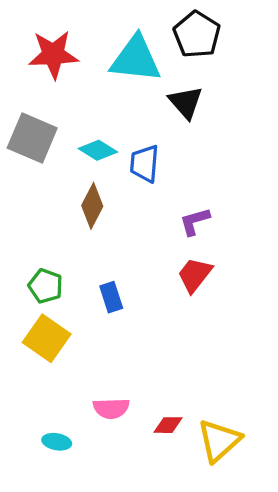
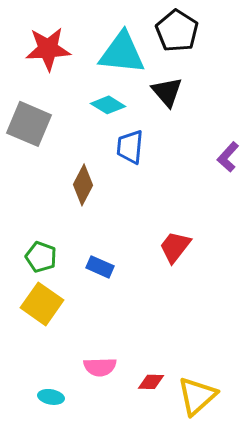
cyan diamond: (98, 150) -> (108, 105), moved
purple L-shape: (195, 221) -> (228, 157), moved, turned -32
blue rectangle: (111, 297) -> (100, 267), turned -48

